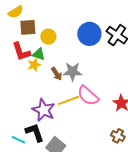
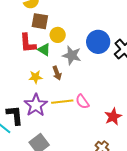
yellow star: (34, 65) -> (35, 77), moved
gray star: (73, 72) -> (72, 55), moved
pink semicircle: (88, 96) -> (82, 102), size x0.7
black L-shape: (35, 132) -> (15, 115), moved

